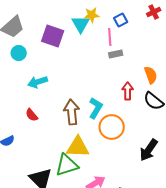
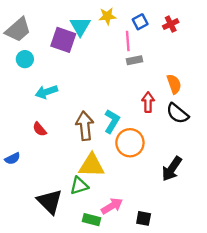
red cross: (154, 12) -> (171, 24), moved
cyan triangle: (81, 24) -> (80, 26), moved
green triangle: (67, 165) -> (79, 186), size x0.7

